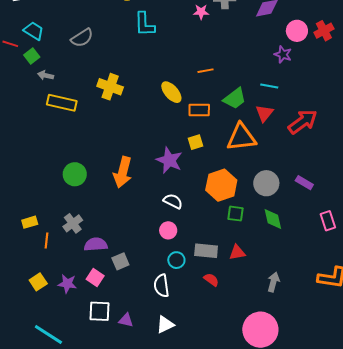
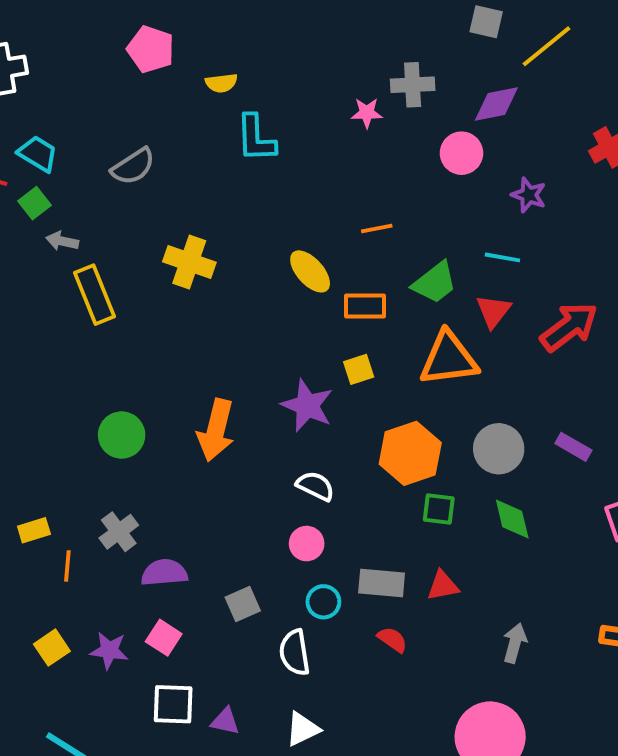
pink circle: (297, 31) -> (461, 153), moved
yellow rectangle: (62, 103) -> (95, 295), turned 56
gray square: (120, 261) -> (243, 604), moved

